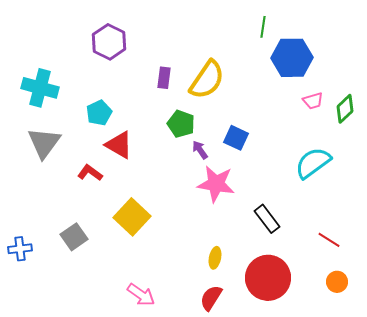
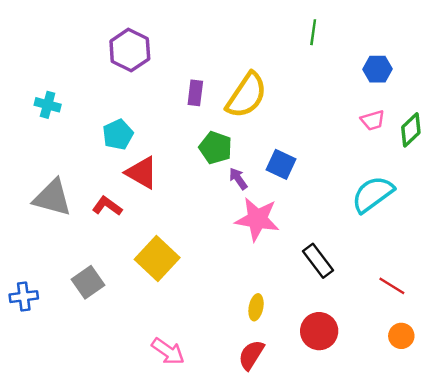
blue hexagon: (292, 58) -> (377, 69), moved, size x0.6
cyan cross: (40, 88) -> (48, 105), size x0.6
gray triangle: (44, 143) -> (52, 198), moved, turned -51
red circle: (268, 278) -> (319, 331), size x0.7

